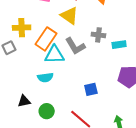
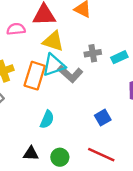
cyan triangle: (54, 55) -> (54, 65), moved
cyan semicircle: (45, 77) -> (47, 119), turned -42
black triangle: (24, 101) -> (31, 154), turned 32

